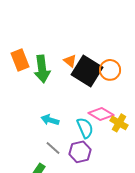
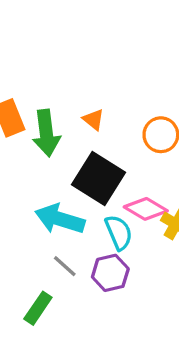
black square: (87, 71) -> (99, 179), moved
cyan arrow: (50, 120) -> (60, 219), size x1.6

